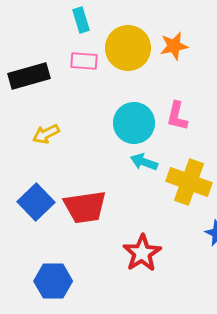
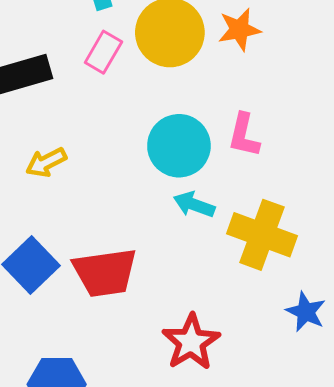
pink rectangle: (84, 61) -> (103, 52), turned -64

